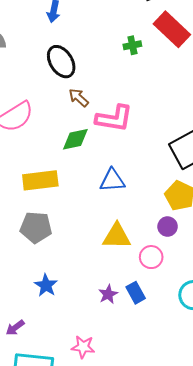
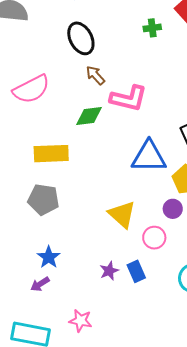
blue triangle: (112, 180) -> (149, 157), moved, size x1.4
yellow triangle: (117, 236) -> (122, 214), turned 36
purple arrow: (15, 328) -> (40, 284), moved

